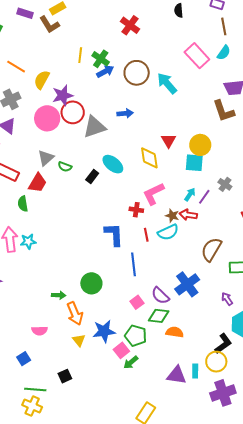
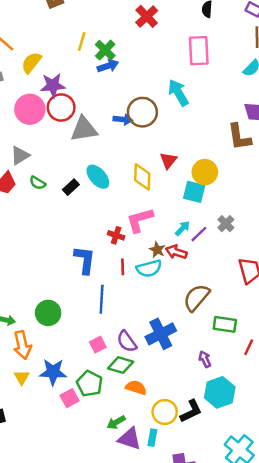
pink rectangle: (197, 56) -> (199, 51), moved, turned 30
brown circle: (137, 73) -> (142, 112), moved
green semicircle: (65, 167) -> (38, 183), moved
green arrow: (131, 362) -> (116, 422), moved
yellow circle: (216, 362) -> (165, 412), moved

